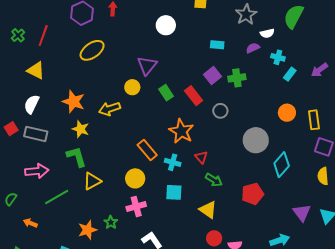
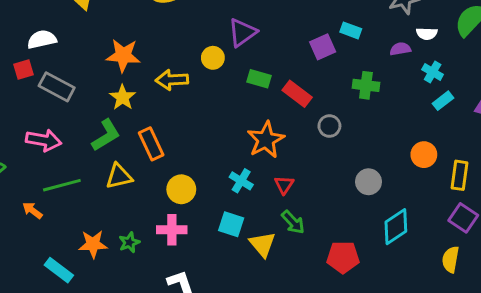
purple square: (213, 75) -> (323, 47), moved
green rectangle: (166, 93) -> (259, 79), turned -56
red rectangle: (194, 96) -> (297, 94), turned -30
orange star: (74, 102) -> (123, 55), turned -30
white semicircle: (32, 104) -> (42, 39), moved, turned 36
gray circle: (256, 140) -> (369, 182), size x0.7
orange rectangle: (147, 150) -> (151, 144), moved
green L-shape: (76, 157) -> (106, 135), turned 60
yellow triangle: (208, 210) -> (262, 244), moved
orange arrow: (30, 223) -> (32, 210), moved

